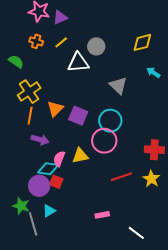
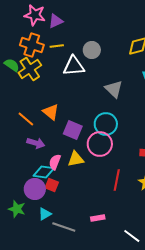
orange cross: (36, 41) -> (32, 45), size x1.6
yellow line: (61, 42) -> (57, 46), turned 32
yellow cross: (29, 92) -> (30, 69), moved
orange triangle: (55, 109) -> (51, 112), turned -36
orange line: (30, 116) -> (26, 119), turned -60
purple square: (78, 116) -> (73, 130), moved
red line: (121, 177) -> (117, 180), turned -60
gray line: (33, 224) -> (64, 227), moved, turned -55

